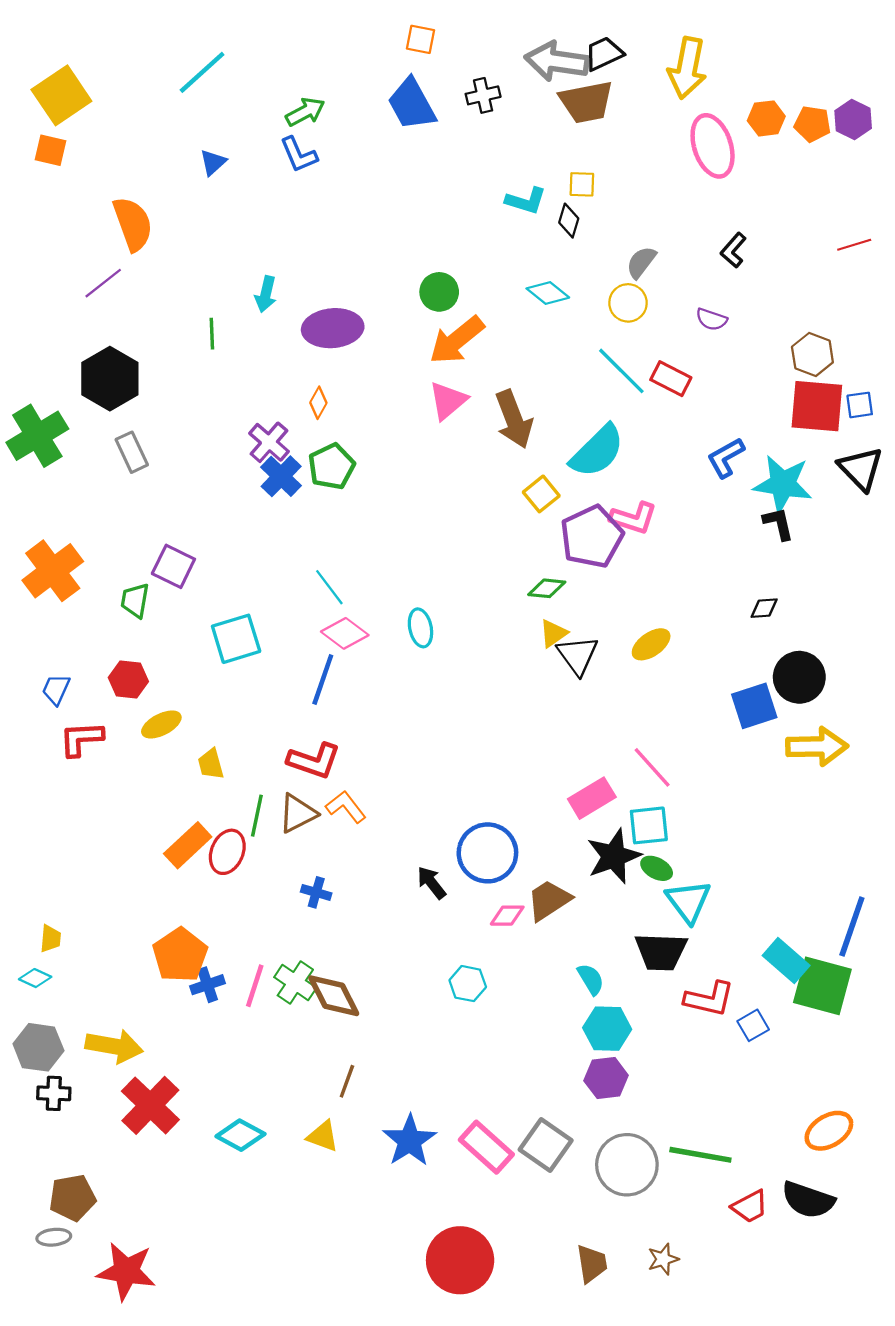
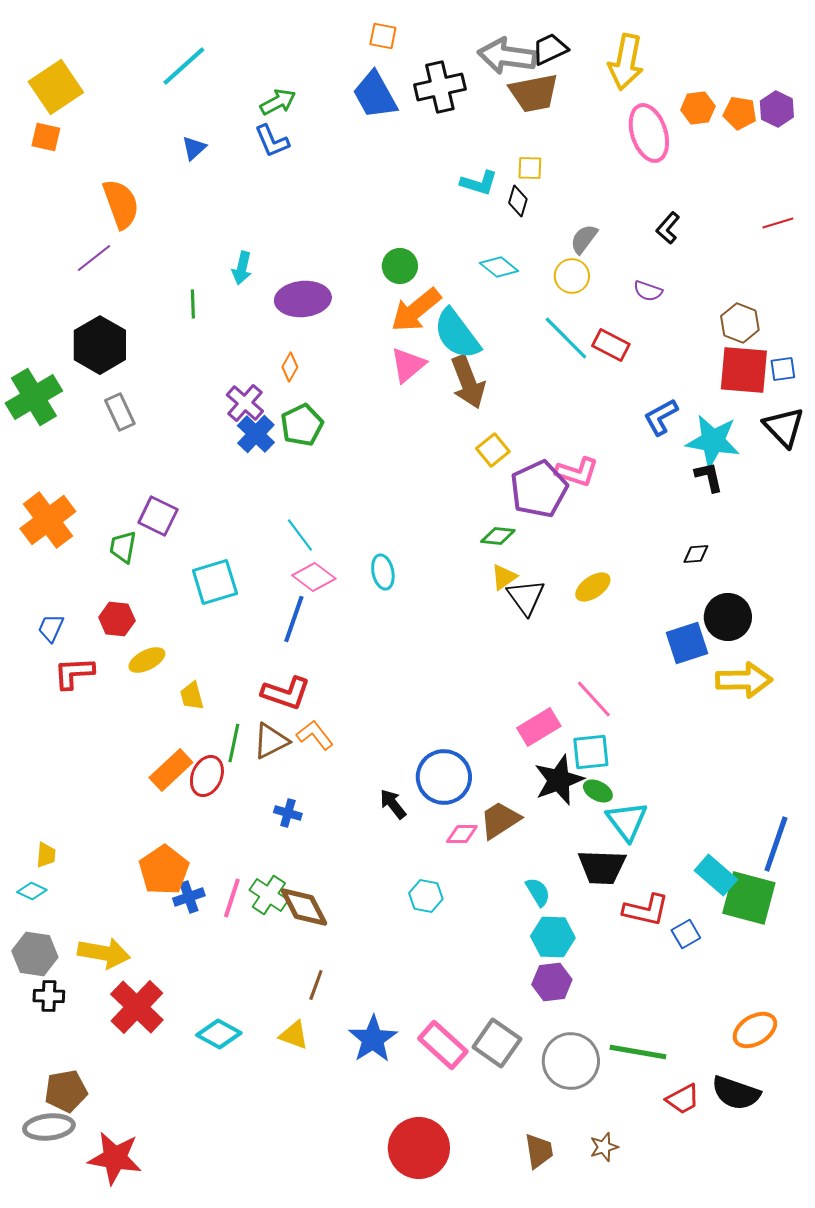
black cross: (483, 95) -> (440, 87), size x1.6
cyan semicircle: (597, 451) -> (457, 334), moved, turned 98
gray ellipse: (54, 1237) -> (49, 1127), size x1.6

